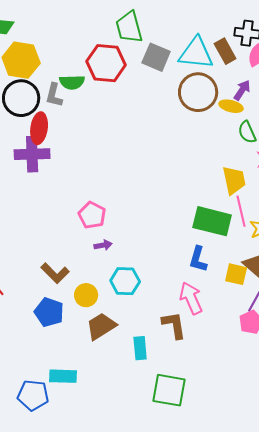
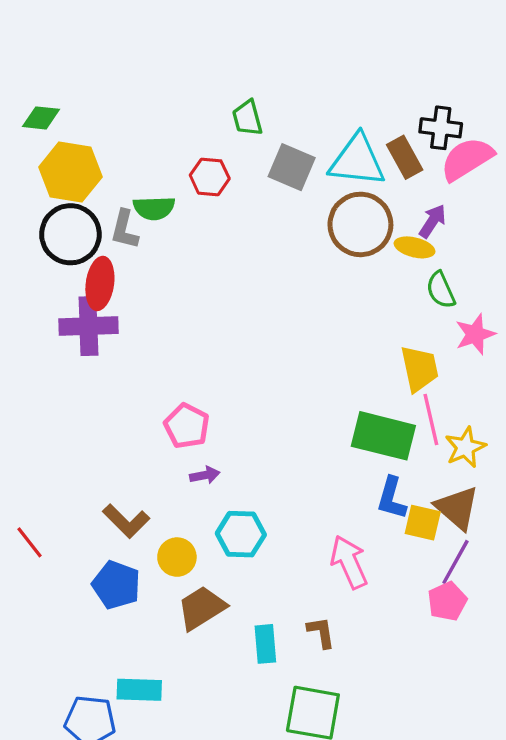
green trapezoid: (129, 27) -> (247, 118), size x0.7
red hexagon: (106, 63) -> (210, 177), size x0.6
blue L-shape: (198, 259) -> (392, 498), moved
brown L-shape: (174, 325) -> (321, 632), moved, size x0.7

